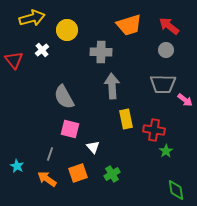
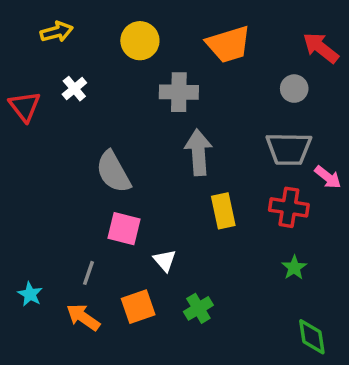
yellow arrow: (32, 18) -> (57, 32), size x0.7
red arrow: (169, 26) -> (321, 48), moved
yellow circle: (67, 30) -> (140, 41), moved
red cross: (154, 130) -> (289, 207), moved

